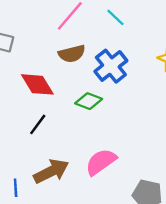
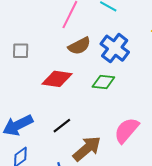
red diamond: (37, 84) -> (57, 79), turned -36
black line: (38, 124) -> (62, 126), moved, turned 30

